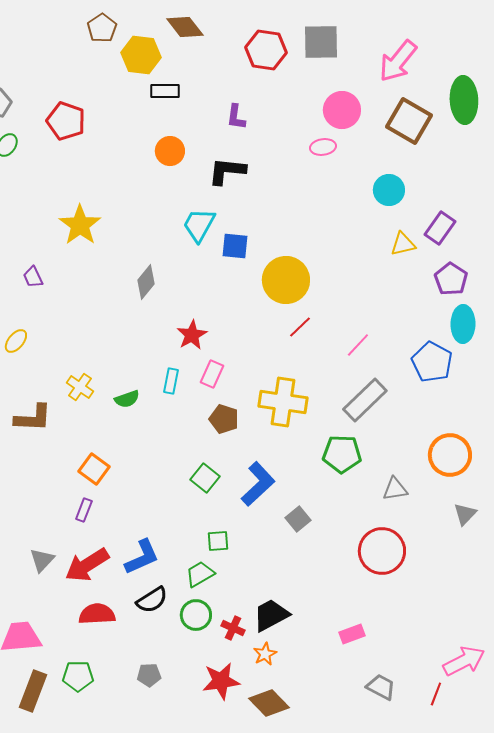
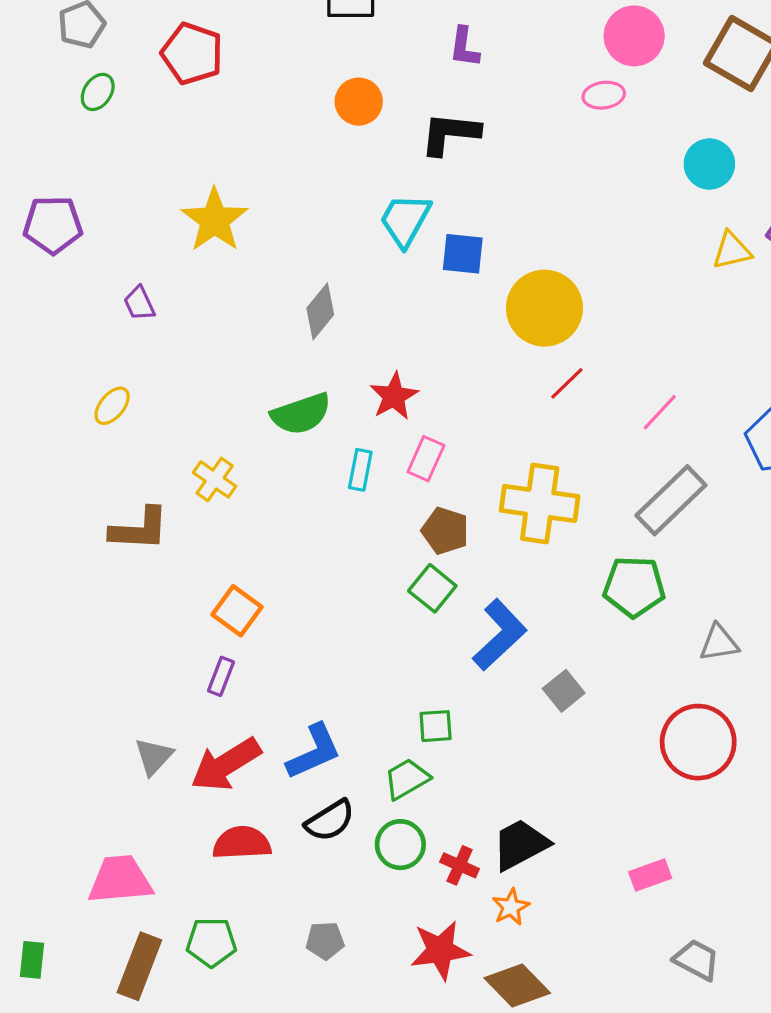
green semicircle: (127, 399) -> (301, 414), moved, size x1.5
green square: (205, 478) -> (432, 588), moved

